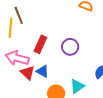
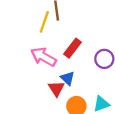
red triangle: (28, 73) -> (56, 89), moved

